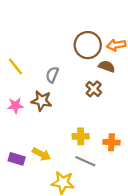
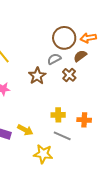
brown semicircle: (107, 66) -> (80, 56), turned -56
gray semicircle: (52, 75) -> (54, 59), moved, turned 40
brown star: (41, 101) -> (37, 76), moved, turned 30

